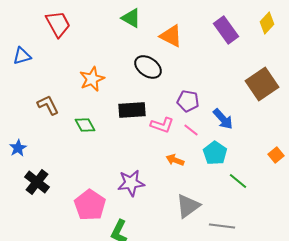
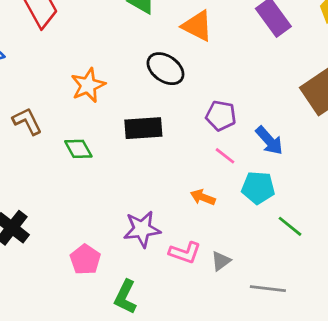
pink L-shape: (162, 125) -> (185, 253), moved
cyan pentagon: (215, 153) -> (258, 188), turned -30
pink pentagon: (90, 205) -> (85, 260), size x0.7
gray triangle: (188, 206) -> (221, 261), size x0.6

